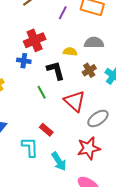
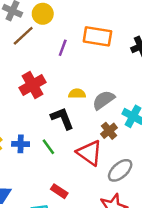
gray semicircle: (94, 43) -> (103, 100), moved, turned -30
blue cross: (24, 61) -> (21, 144), moved
brown cross: (89, 70) -> (109, 131), moved

